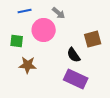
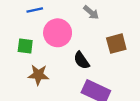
gray arrow: (59, 13) -> (91, 12), moved
black semicircle: (74, 55) -> (82, 60), moved

